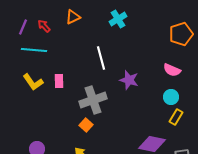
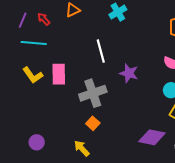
pink rectangle: (59, 81) -> (59, 74), size x1.5
orange square: (86, 125) -> (93, 123), moved

